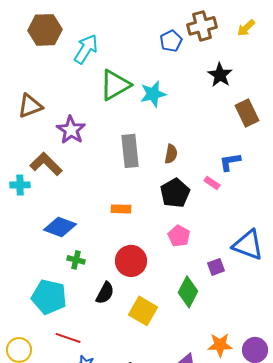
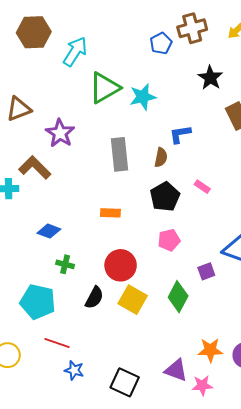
blue L-shape: (230, 162) -> (180, 134), moved
blue diamond: (60, 227) -> (49, 231), size x0.7
pink pentagon: (179, 236) -> (169, 240), turned 30
yellow square: (143, 311) -> (133, 300), moved

